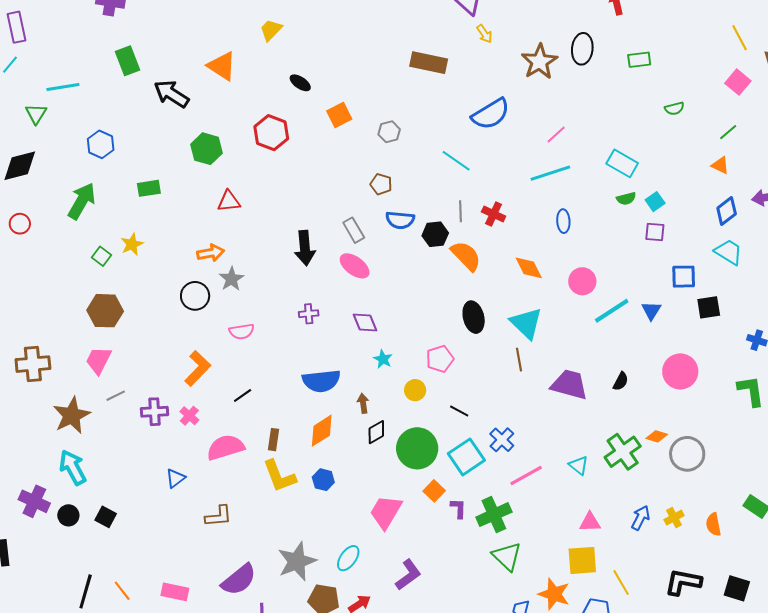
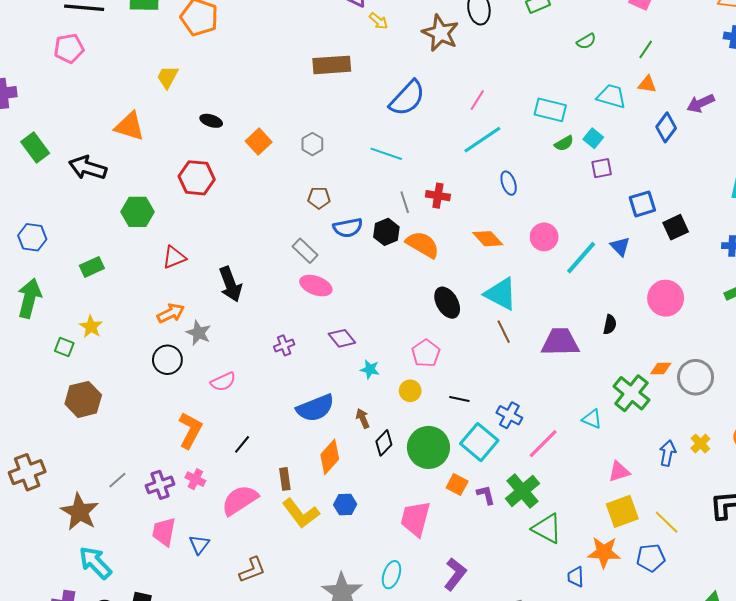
black arrow: (305, 248) -> (230, 284), moved
cyan trapezoid: (729, 252) -> (612, 96), moved
pink trapezoid: (99, 360) -> (164, 532), moved

